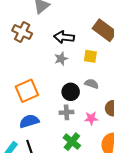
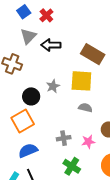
black arrow: (64, 37) -> (51, 45), moved
yellow square: (90, 56) -> (81, 81), size x1.6
black circle: (71, 92) -> (31, 96), moved

